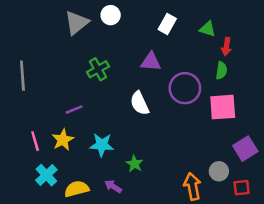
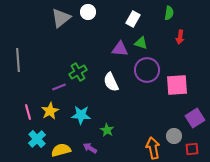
green triangle: (208, 29) -> (141, 43), moved
green cross: (98, 69) -> (78, 72), moved
green semicircle: (221, 71) -> (169, 13), moved

